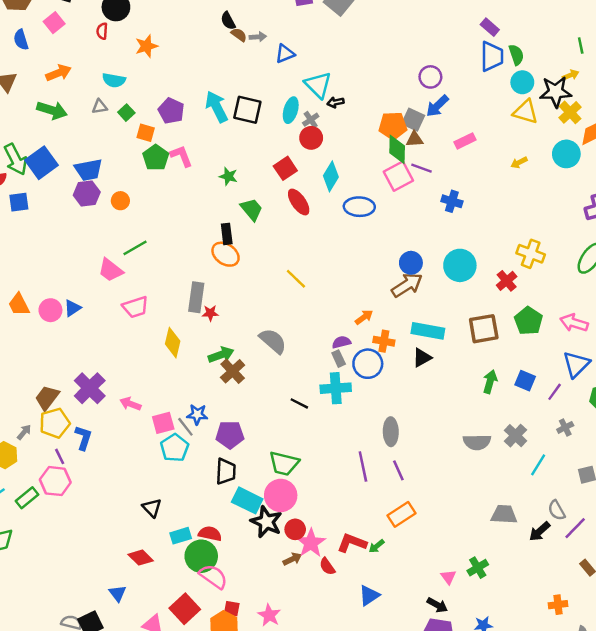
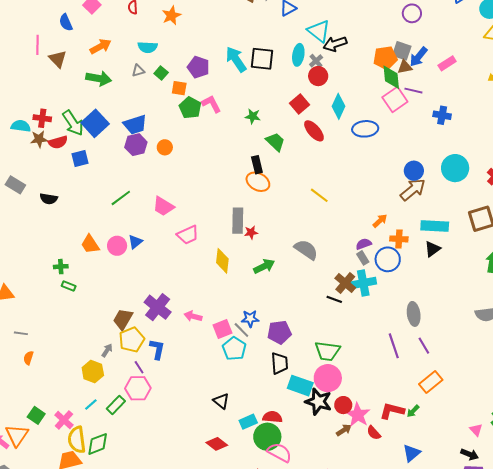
black arrow: (335, 102) -> (335, 44), size x1.6
blue arrow: (437, 106) -> (418, 57), moved
green line: (135, 248) -> (121, 198), moved
brown cross: (233, 371) -> (345, 283), moved

